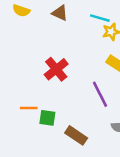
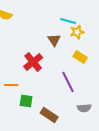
brown triangle: (60, 13) -> (54, 40), moved, turned 32
orange line: (29, 108) -> (11, 85), moved

